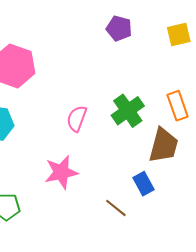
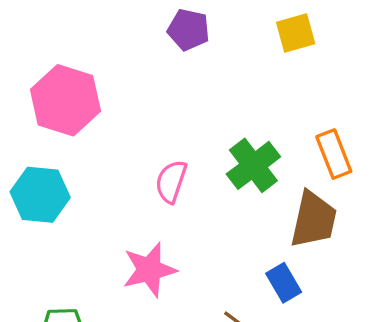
purple pentagon: (119, 28) -> (189, 30), moved
yellow square: (179, 34) -> (296, 33), moved

